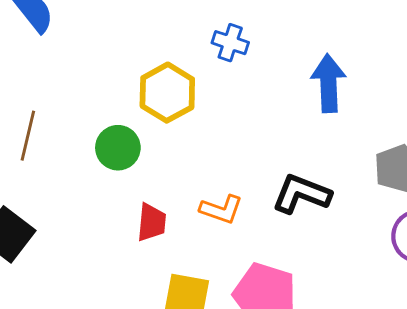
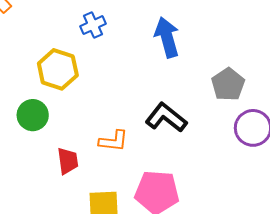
blue cross: (230, 43) -> (93, 25), turned -30
black L-shape: (301, 194) -> (166, 117), turned 30

